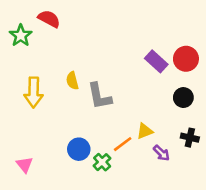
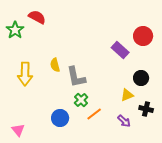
red circle: (186, 59) -> (143, 36), moved
yellow triangle: (145, 131) -> (127, 95), moved
green cross: (102, 162) -> (81, 100), moved

